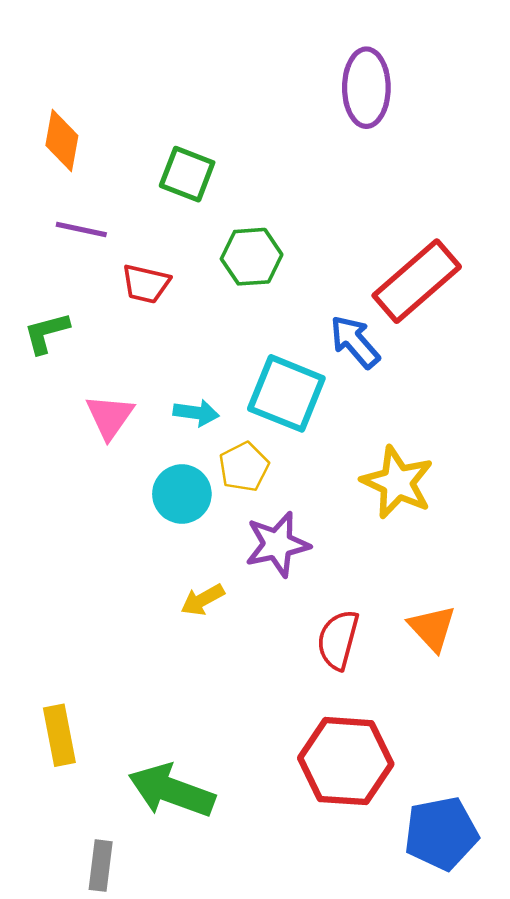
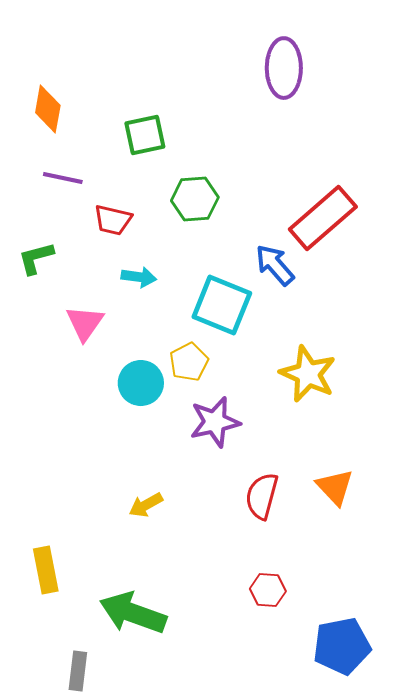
green square: (187, 174) -> (145, 135), turned -33
cyan arrow: (196, 413) -> (139, 277), moved
yellow arrow: (203, 600) -> (146, 505), moved
red hexagon: (346, 761) -> (268, 590), size x0.5

